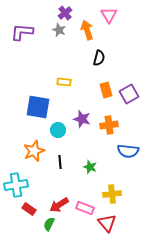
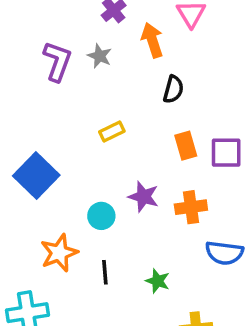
gray star: (59, 30) -> (100, 56), moved
purple L-shape: (22, 32) -> (57, 61), moved, turned 105
yellow rectangle: (64, 82) -> (112, 132), turned -32
purple square: (129, 94) -> (226, 153), turned 30
blue square: (38, 107) -> (36, 176), moved, turned 35

